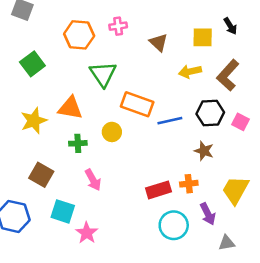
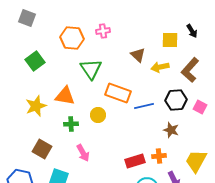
brown triangle: (159, 42) -> (138, 55), moved

